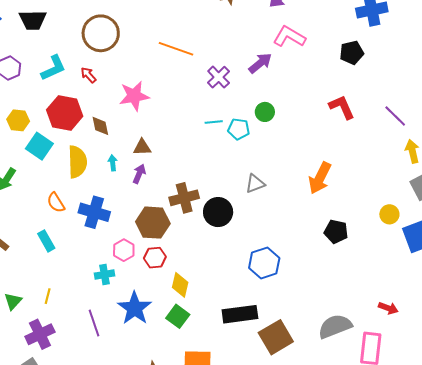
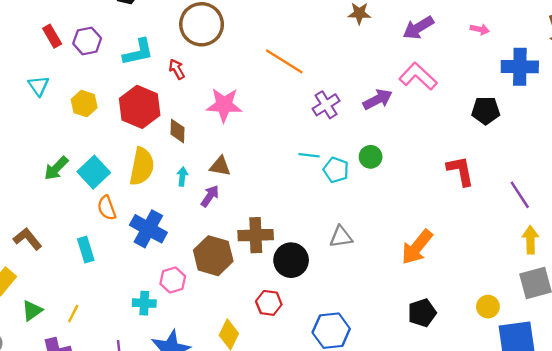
cyan square: (39, 146) -> (94, 172), moved
black pentagon: (336, 232) -> (422, 313), turned 30
red hexagon: (155, 258) -> (269, 303), moved

